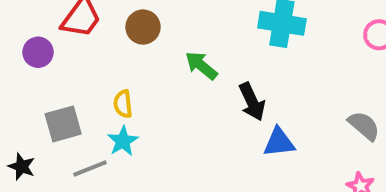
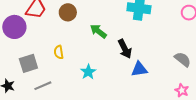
purple circle: (38, 52) -> (14, 27), size x1.5
cyan star: (123, 141) -> (88, 72), moved

